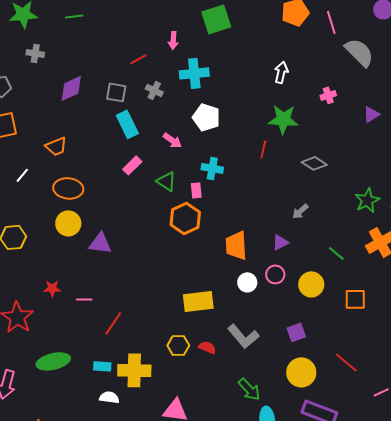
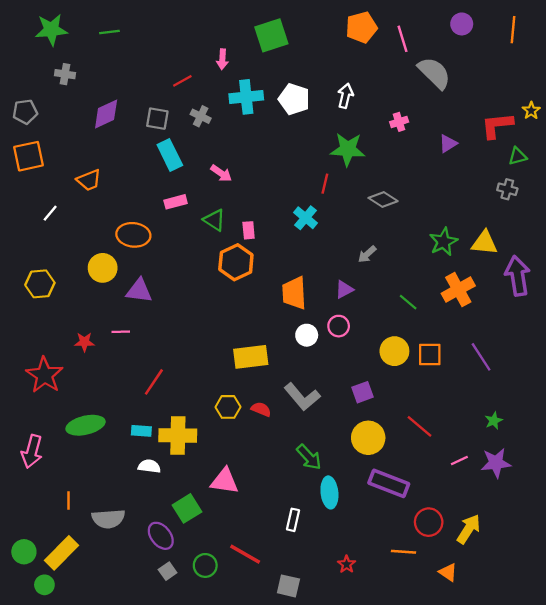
white pentagon: (206, 117) -> (294, 99), moved
pink rectangle: (132, 165) -> (176, 202), turned 30
cyan cross: (212, 168) -> (306, 218), moved, turned 30
orange ellipse: (68, 188) -> (133, 235), moved
yellow circle: (311, 284) -> (394, 351), moved
pink line: (84, 299) -> (121, 332), moved

